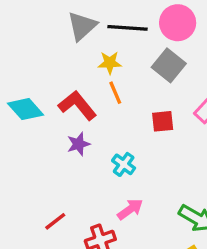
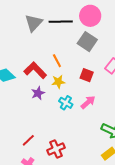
yellow star: (110, 63) -> (58, 82), moved
red square: (163, 121) -> (87, 75), turned 32
pink arrow: (130, 209) -> (88, 102), moved

